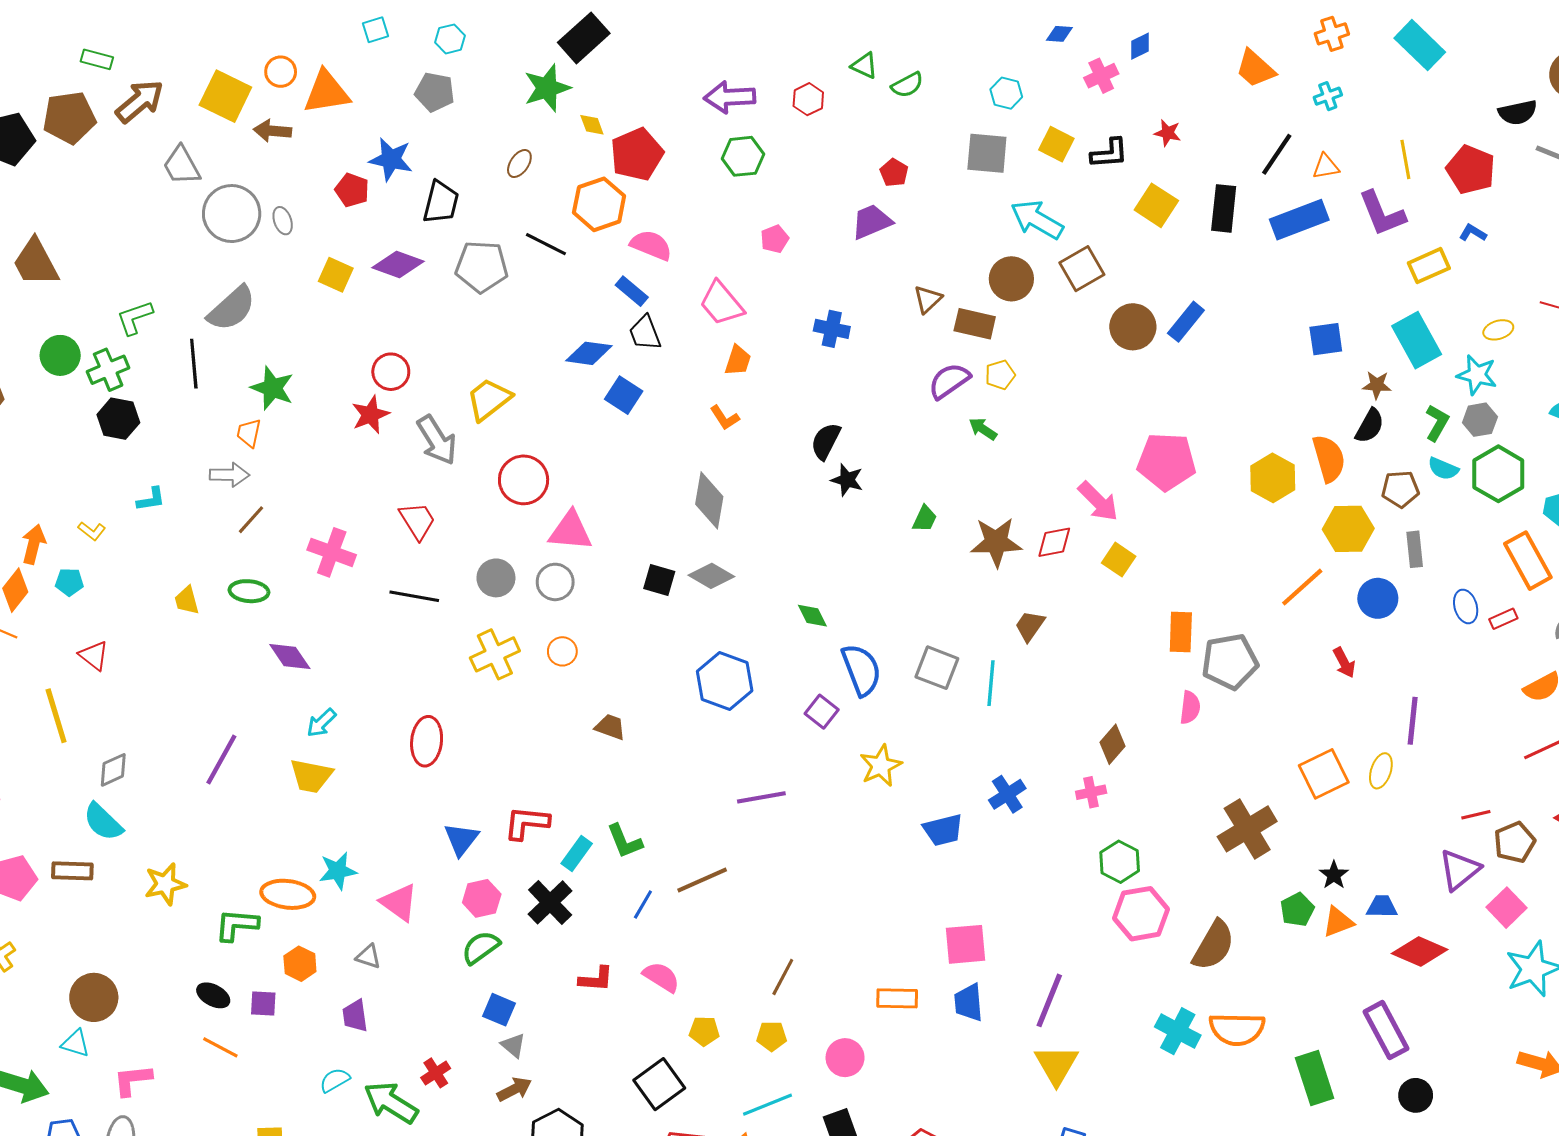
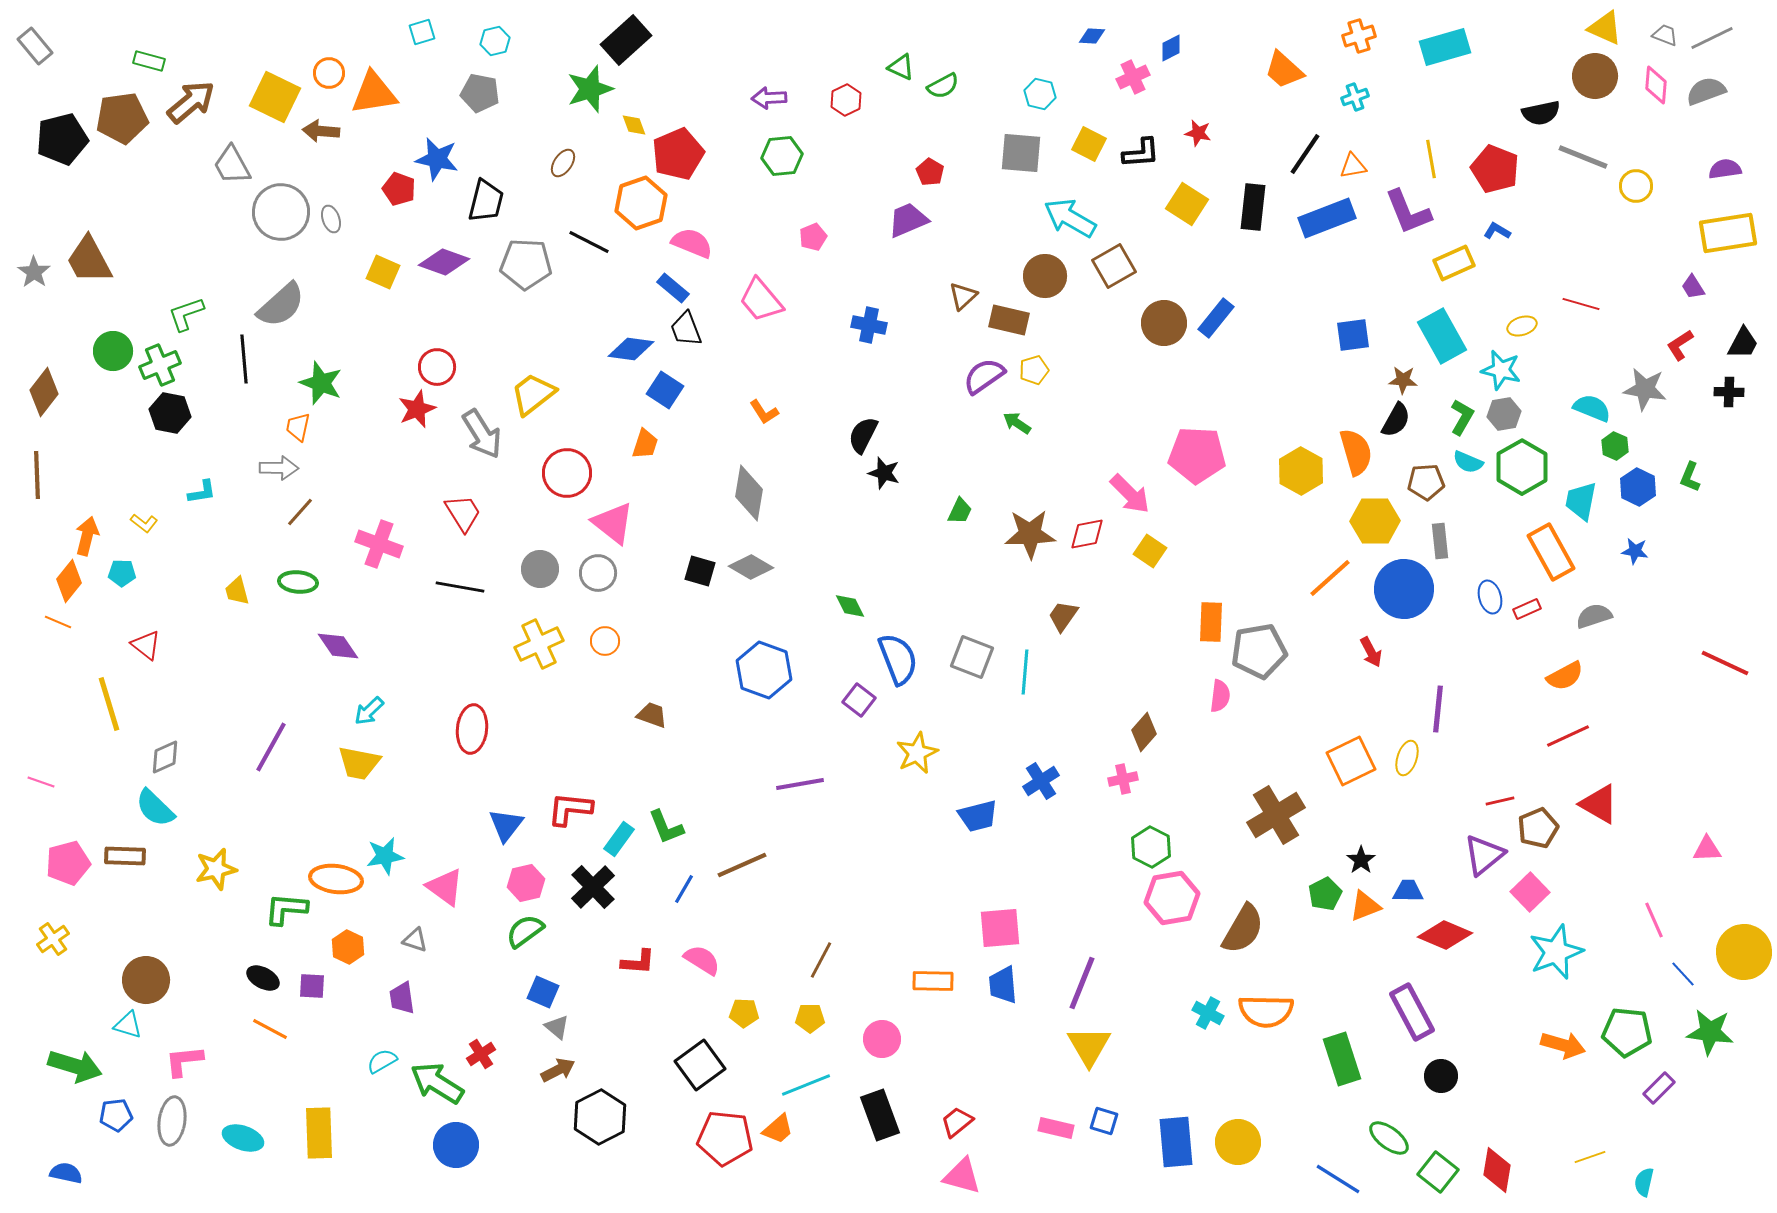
cyan rectangle: (1420, 45) -> (1445, 47), turned -60
purple arrow: (730, 97) -> (769, 98), size x0.7
orange trapezoid: (738, 360) -> (645, 444), moved
pink triangle: (570, 531) -> (613, 523), turned 33
blue circle: (1378, 598) -> (1404, 589), size x1.5
cyan cross: (1178, 1031) -> (1208, 1013), size x0.7

